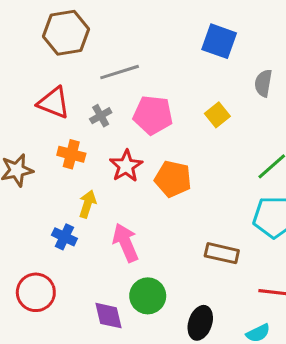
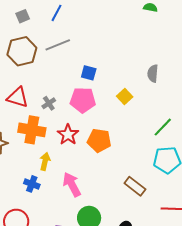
blue square: (219, 41) -> (89, 73), moved, size x0.7
gray line: (120, 72) -> (58, 45), moved
orange cross: (71, 154) -> (32, 130), size x1.5
brown rectangle: (222, 253) -> (135, 186), turned 30

